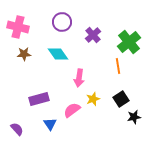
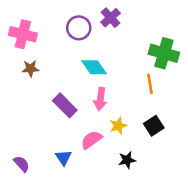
purple cross: (93, 35) -> (111, 18), moved
green cross: (129, 42) -> (164, 53), turned -35
cyan diamond: (58, 54) -> (94, 67), moved
purple rectangle: (39, 99) -> (65, 105), moved, turned 60
black star: (134, 117) -> (127, 160), moved

